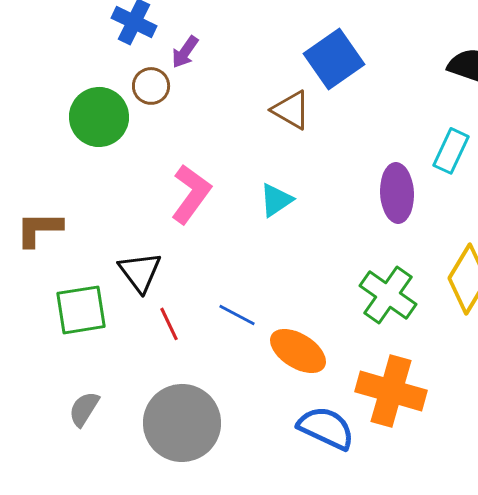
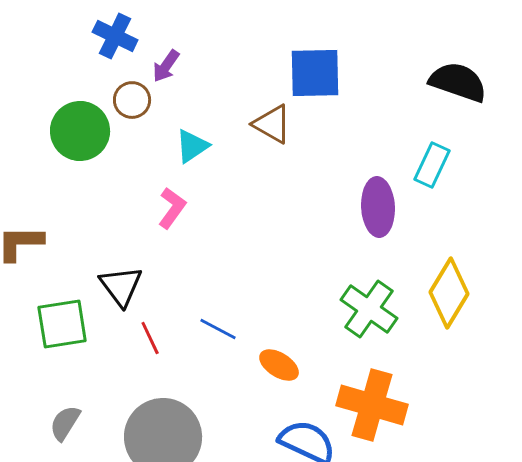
blue square: (334, 59) -> (315, 73), turned 34
pink L-shape: (191, 194) -> (172, 208), size x0.7
cyan triangle: (276, 200) -> (192, 146), moved
orange ellipse: (298, 351) -> (279, 365), size x0.7

